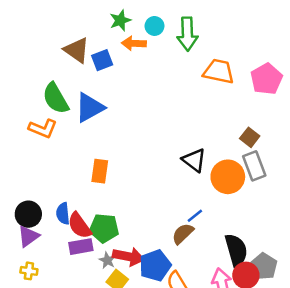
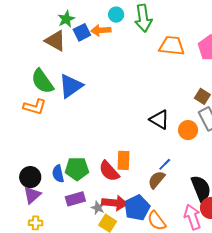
green star: (120, 20) -> (66, 19), moved
blue square: (102, 60) -> (82, 32), moved
orange rectangle: (100, 171) -> (123, 160), moved
orange circle: (228, 177) -> (188, 130), size x0.7
red semicircle: (80, 226) -> (109, 171), moved
green pentagon: (104, 228) -> (77, 169), moved

